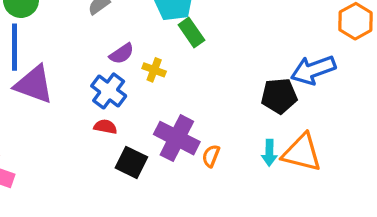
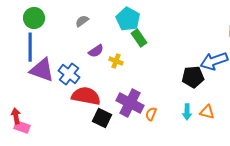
blue cross: (109, 91) -> (69, 74), moved
red semicircle: (105, 127) -> (86, 96), size x2.0
orange triangle: (302, 153) -> (207, 112), size x0.6

